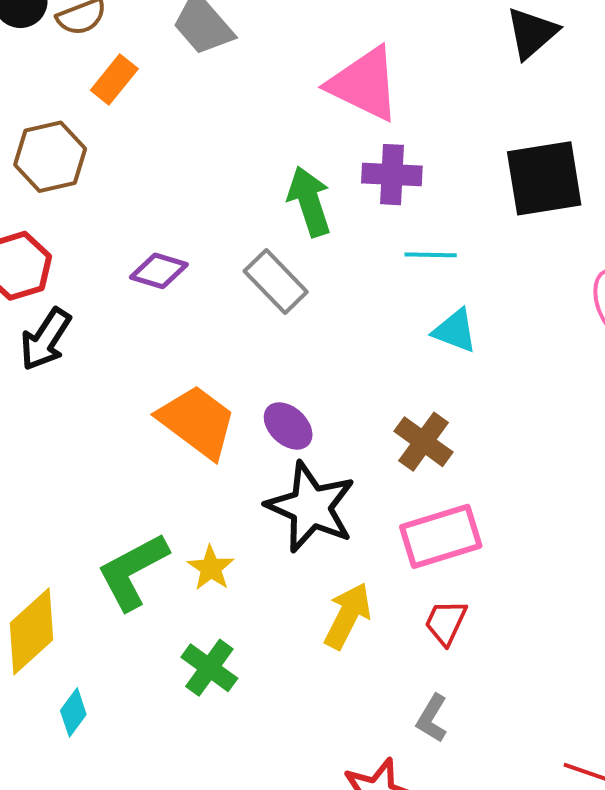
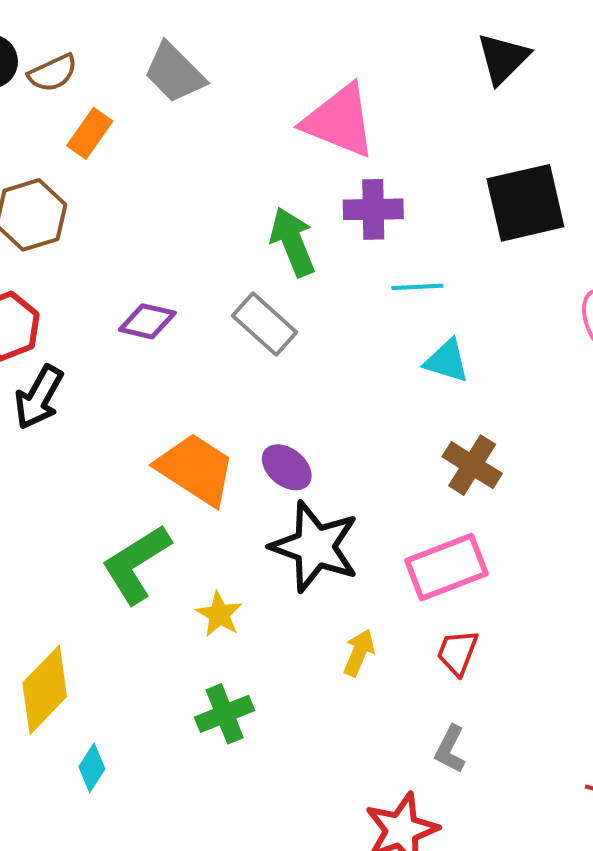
brown cross: (424, 442) -> (472, 465), moved
green L-shape: (133, 571) -> (136, 564), moved
yellow arrow: (348, 616) -> (359, 653), size x0.7
green cross: (209, 668) -> (225, 714), turned 36

